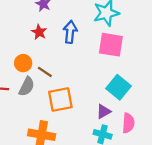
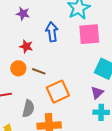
red star: (39, 32) -> (26, 46), moved
gray semicircle: (27, 87) -> (28, 109), moved

